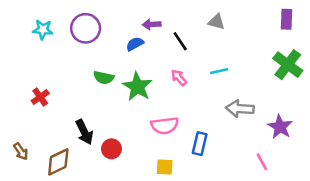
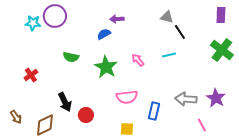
purple circle: (86, 28) -> (55, 16), moved
black line: (180, 41) -> (180, 32), moved
green semicircle: (104, 78) -> (71, 57), moved
gray arrow: (240, 109) -> (186, 99), moved

